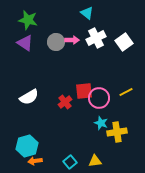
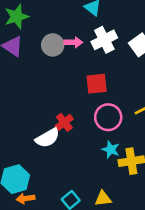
green star: (28, 20) -> (17, 17), turned -30
red square: (84, 91) -> (97, 84), moved
white semicircle: (29, 97) -> (48, 138), moved

